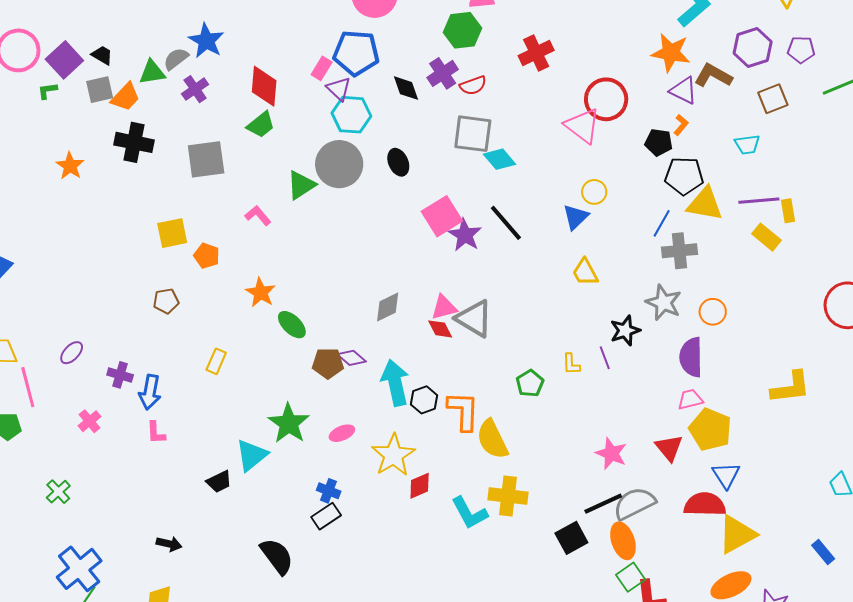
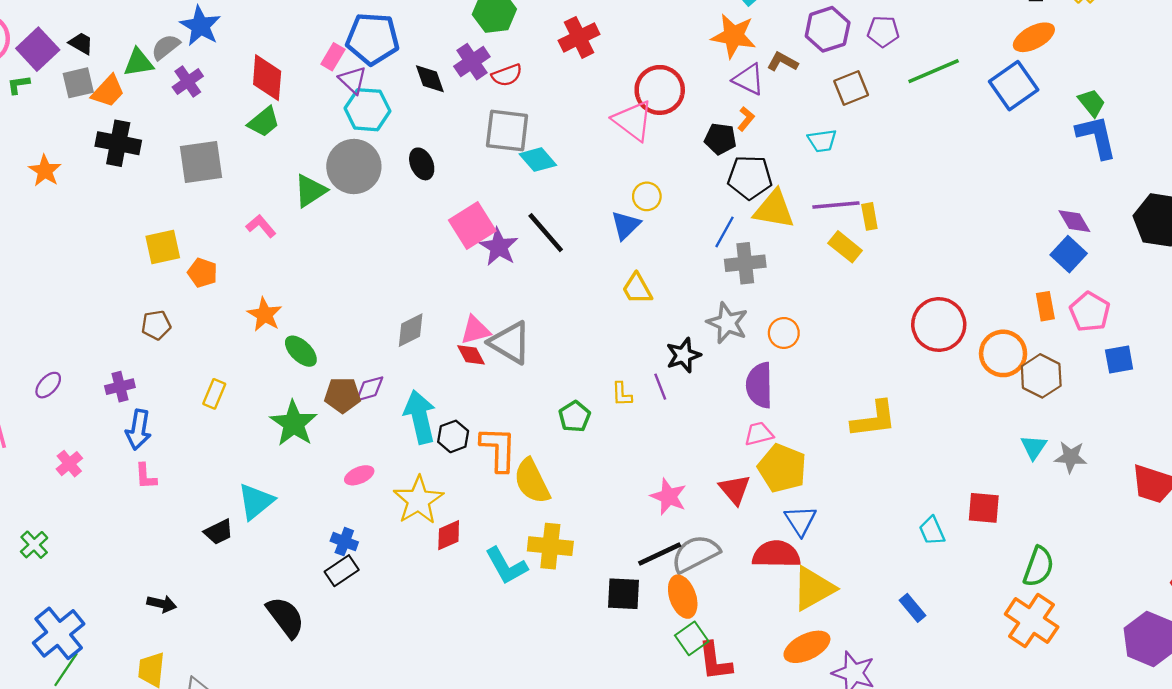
brown L-shape: (713, 76) -> (783, 62), size x0.7
purple diamond: (351, 358) -> (370, 389), turned -56
purple cross: (120, 375) -> (120, 387), moved, turned -30
green star: (289, 423) -> (294, 423), moved
black square: (571, 538) -> (623, 594), turned 32

